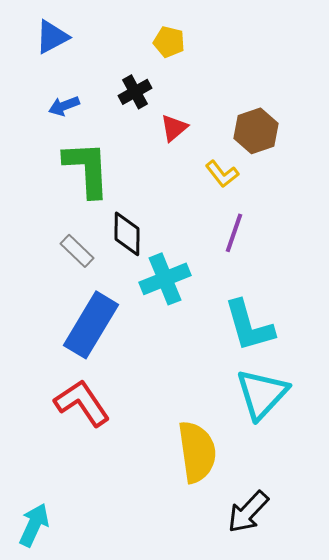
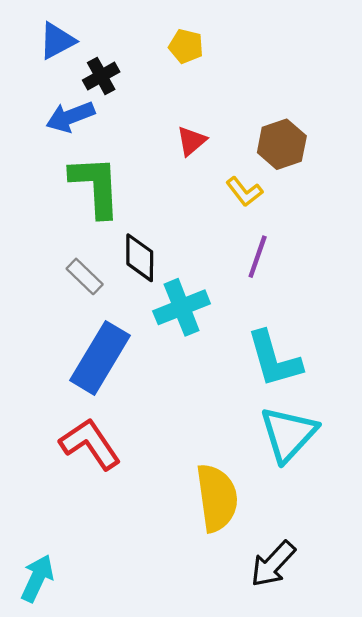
black cross: (135, 92) -> (101, 76), moved
blue arrow: (64, 106) -> (70, 117), size x1.4

